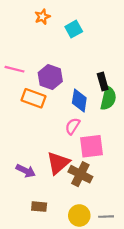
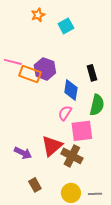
orange rectangle: (33, 98) -> (30, 74), moved
green semicircle: (108, 98) -> (97, 105), moved
brown rectangle: (39, 207) -> (35, 185), turned 56

